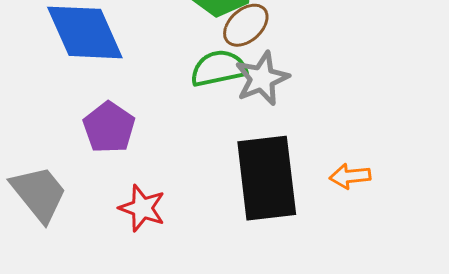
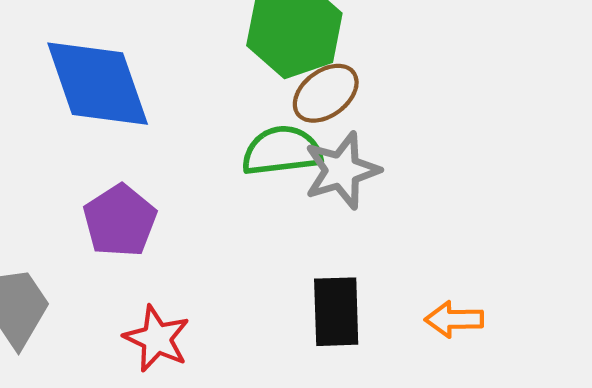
black rectangle: (267, 178) -> (336, 312), size x0.6

